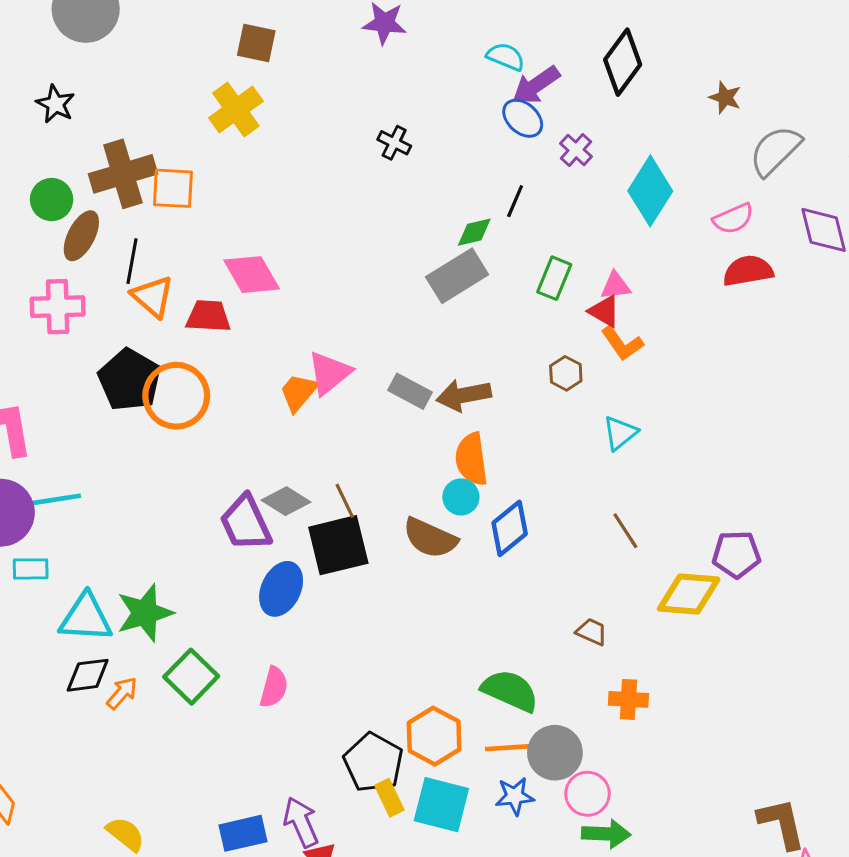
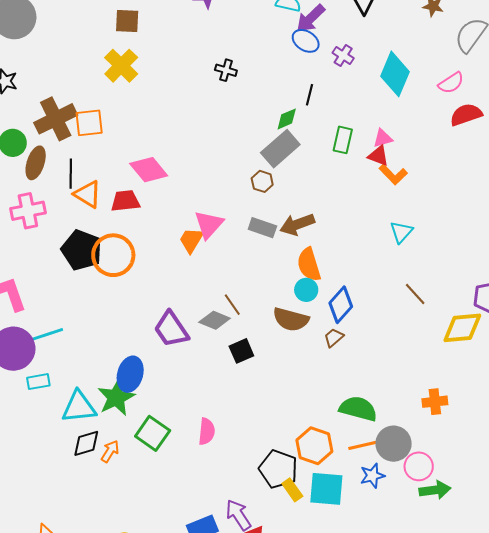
brown hexagon: (566, 373) -> (262, 181), moved
gray diamond: (286, 501) -> (215, 320), moved
black square: (338, 545) -> (241, 351), moved, size x0.6
blue ellipse: (281, 589) -> (130, 374), moved
brown trapezoid: (592, 632) -> (334, 338), moved, turned -55

